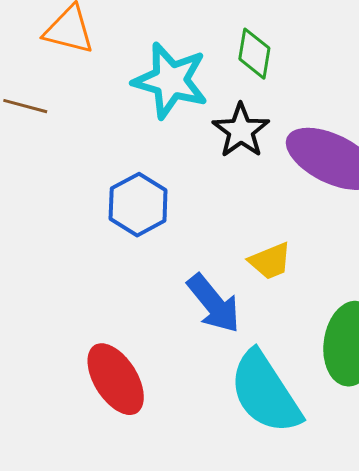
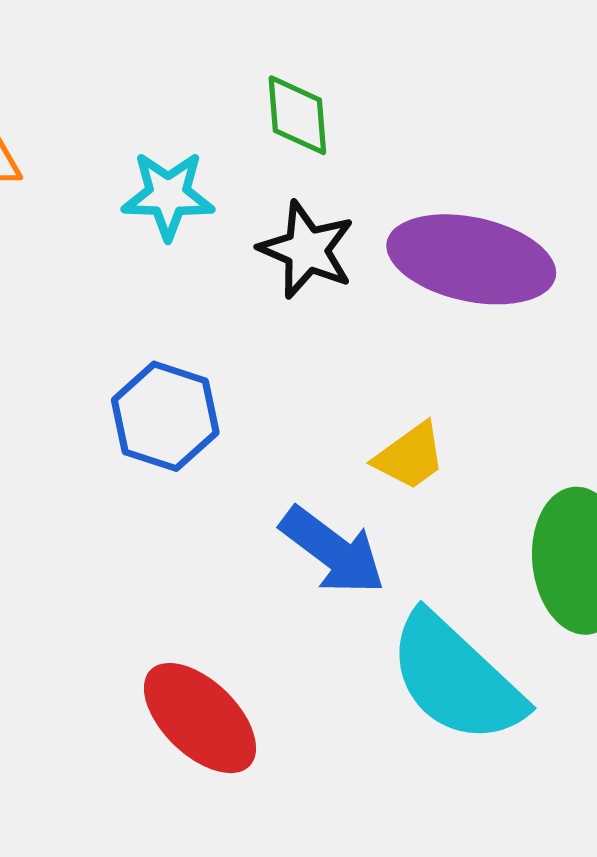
cyan star: (170, 81) -> (168, 195), size x0.7

